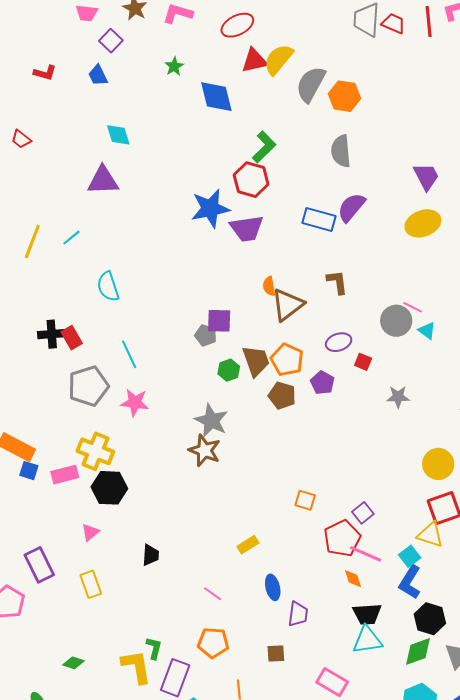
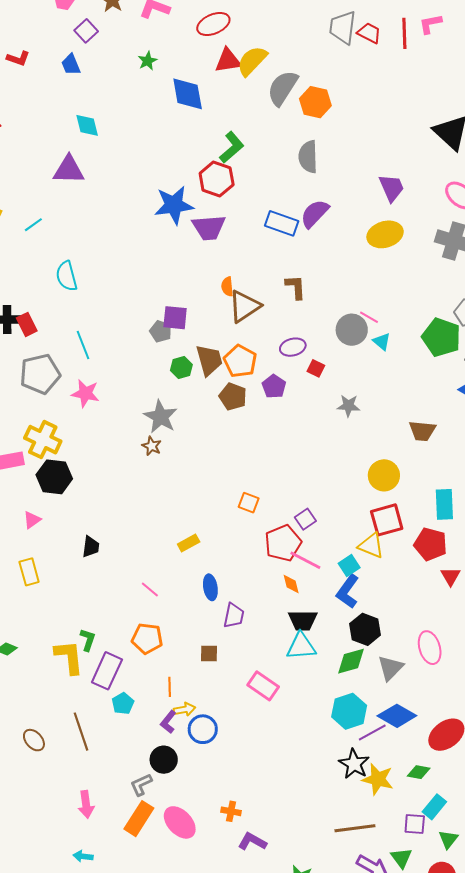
brown star: (205, 450) -> (152, 446), size x0.6

